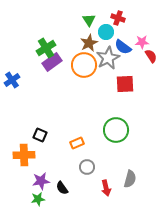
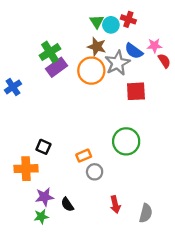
cyan circle: (106, 32) -> (111, 25), moved
brown star: (89, 43) -> (97, 47), turned -30
gray circle: (87, 167) -> (95, 172), moved
gray semicircle: (130, 179) -> (146, 213), moved

